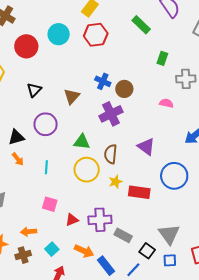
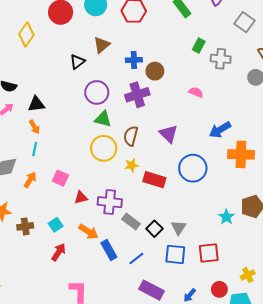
gray cross: (186, 79) -> (221, 59), moved
blue cross: (103, 81) -> (134, 60), turned -35
black triangle: (34, 90) -> (77, 62), moved
brown triangle: (72, 96) -> (102, 45), moved
purple circle: (46, 124) -> (97, 92), moved
cyan line: (46, 167) -> (35, 149), moved
orange arrow: (29, 232) -> (30, 180), moved, turned 119
gray triangle: (169, 234) -> (179, 228), size x0.7
black square: (147, 251) -> (154, 229), moved
blue square: (170, 260) -> (175, 254), size x1.5

